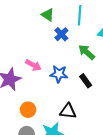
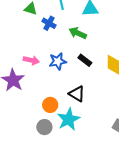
orange circle: (28, 110) -> (50, 105), moved
black triangle: (68, 111) -> (77, 94), turned 42

